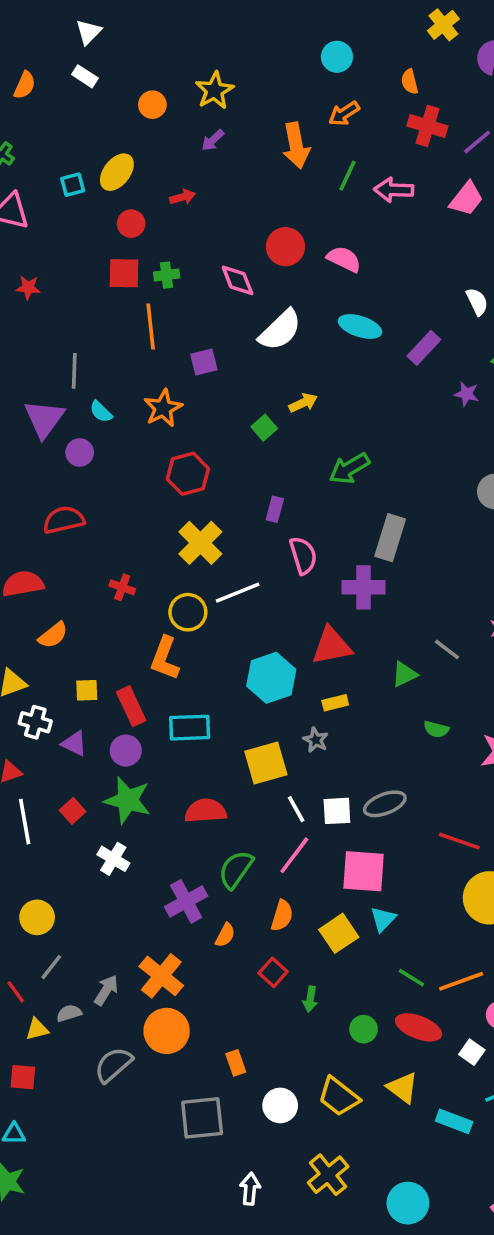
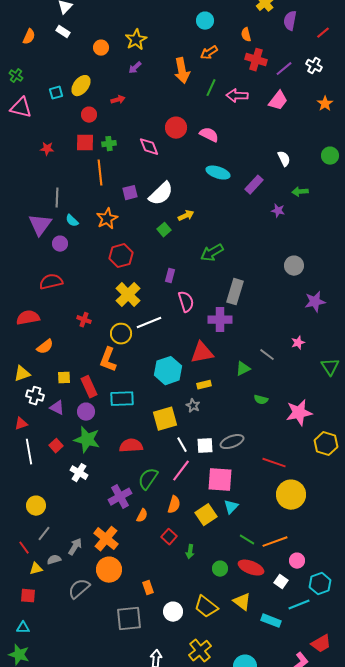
red star: (28, 287) -> (47, 149), moved
white semicircle: (280, 330) -> (161, 194), moved

